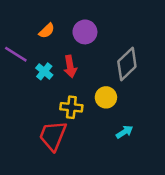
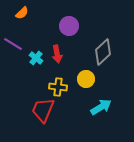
orange semicircle: (47, 31) -> (22, 13), moved
cyan arrow: (124, 132) -> (101, 107), size x1.5

